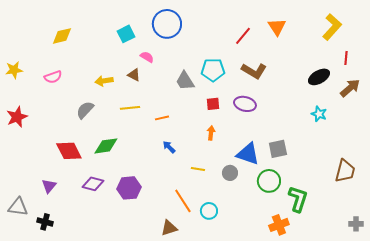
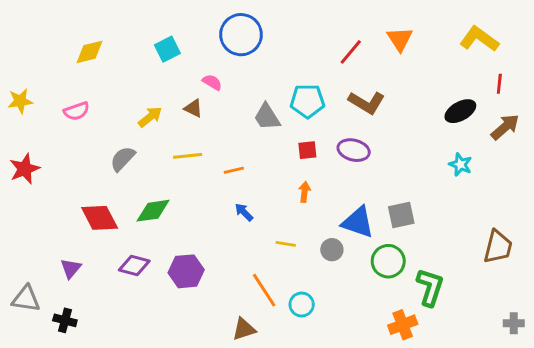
yellow L-shape: (332, 27) -> (479, 39), turned -96
cyan square: (126, 34) -> (167, 49), moved
yellow arrow: (104, 81) -> (150, 117), turned 150

